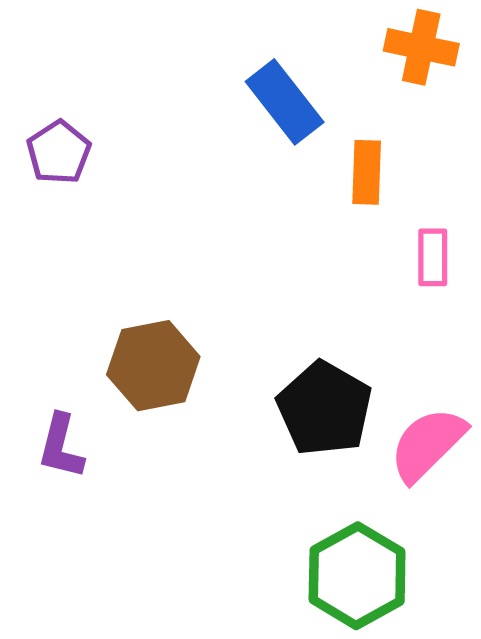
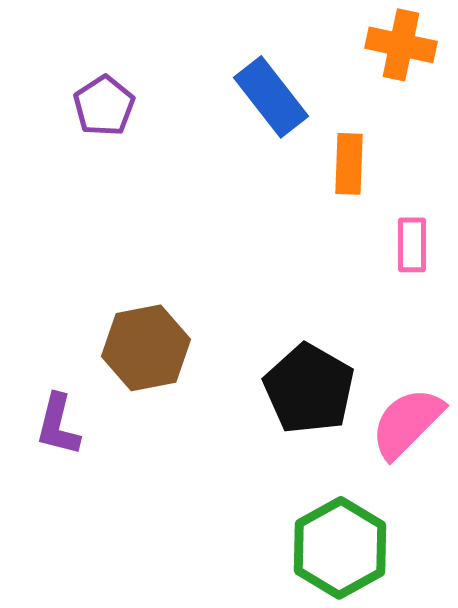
purple pentagon: (59, 152) -> (104, 106), moved

